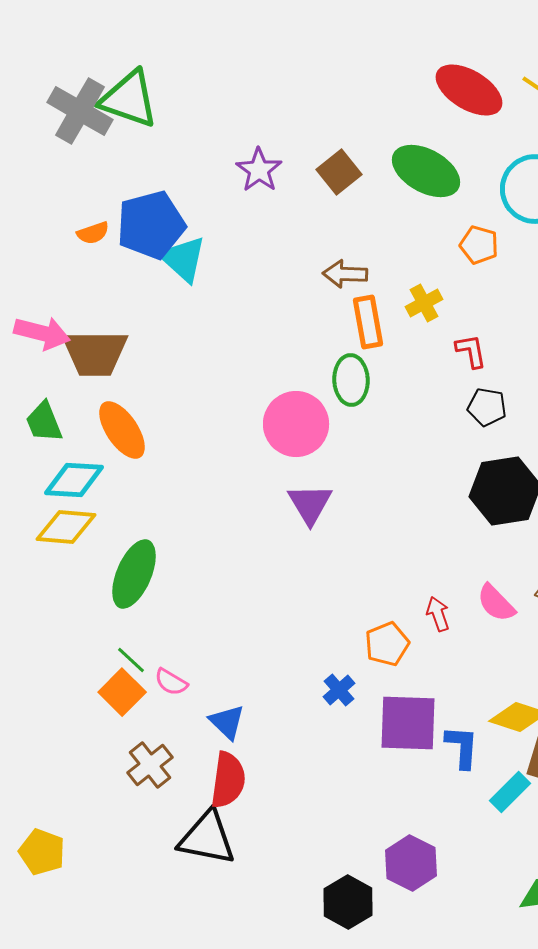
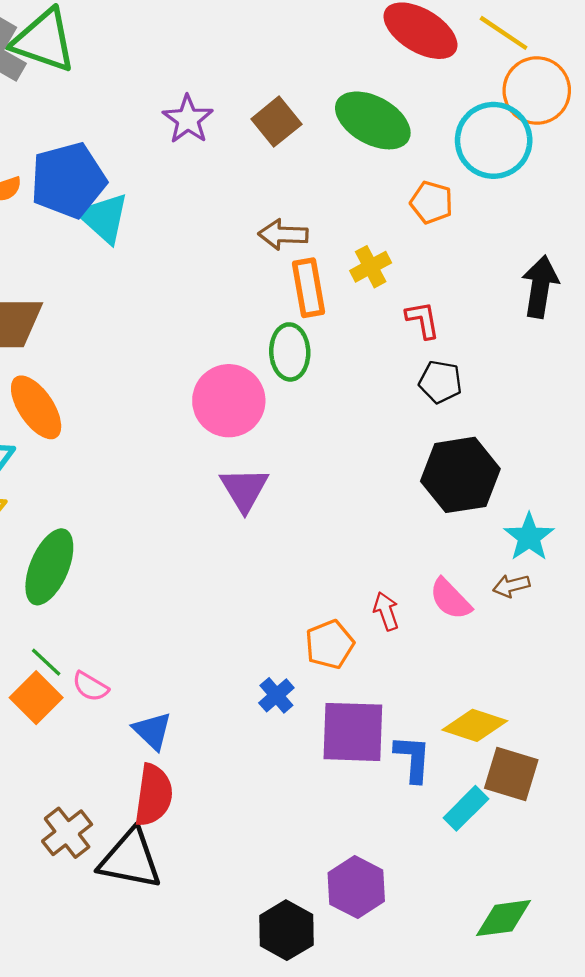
brown cross: (150, 765) -> (67, 833), moved

